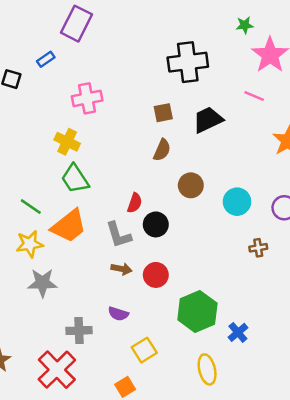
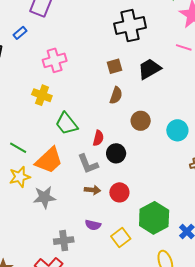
green trapezoid: (75, 179) -> (67, 124), moved
gray star: (42, 283) -> (44, 197), moved
yellow square: (144, 350) -> (121, 237), moved

